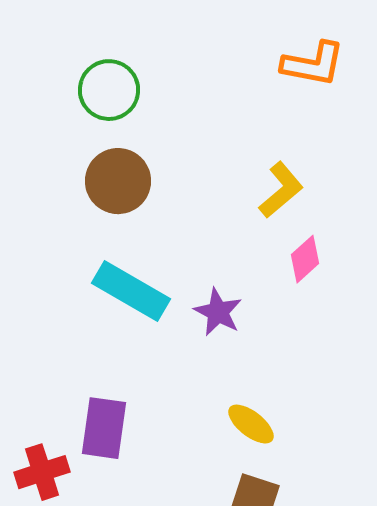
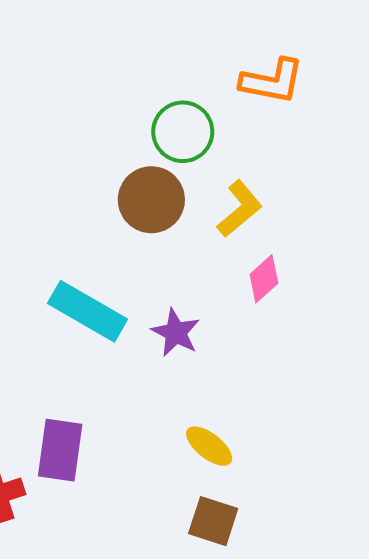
green circle: (109, 90) -> (183, 132), moved
brown circle: (118, 181) -> (151, 200), moved

